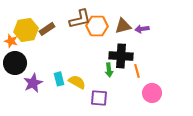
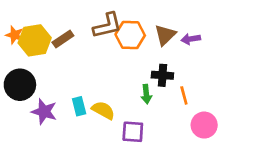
brown triangle: (123, 26) -> (165, 35), turned -30
orange star: (11, 41) -> (15, 35), moved
black cross: (121, 56) -> (162, 75), size x0.7
purple star: (33, 83) -> (44, 112), turned -30

